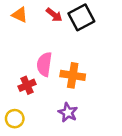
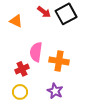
orange triangle: (20, 15) -> (16, 21), moved
yellow circle: (15, 119) -> (20, 92), moved

